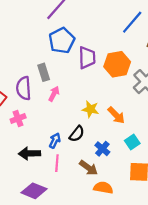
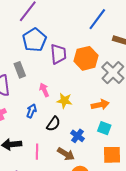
pink arrow: (54, 94) -> (44, 90), moved, turned -48
orange arrow: (116, 115) -> (100, 105), moved, turned -54
blue arrow: (55, 141) -> (31, 111), moved
cyan square: (132, 142) -> (104, 128), turned -32

